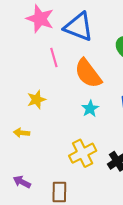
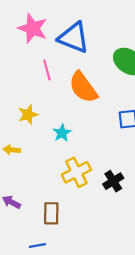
cyan star: (90, 109) -> (62, 133), moved

